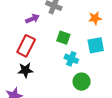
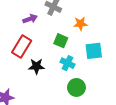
orange star: (95, 18) -> (80, 24), moved
black star: (25, 70) -> (36, 66), moved

